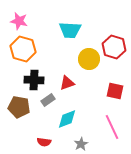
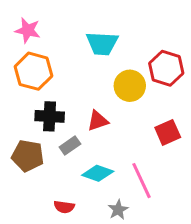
red square: (115, 91) -> (168, 132), turned -36
cyan diamond: (67, 119) -> (98, 173), turned 40
pink line: (112, 127) -> (141, 181), moved

